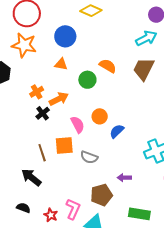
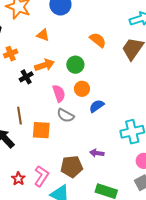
orange triangle: (61, 64) -> (43, 35), moved
green circle: (87, 80) -> (75, 65), moved
orange cross: (37, 92) -> (11, 54), moved
orange square: (64, 146) -> (41, 130), moved
gray semicircle: (89, 157) -> (66, 115), moved

